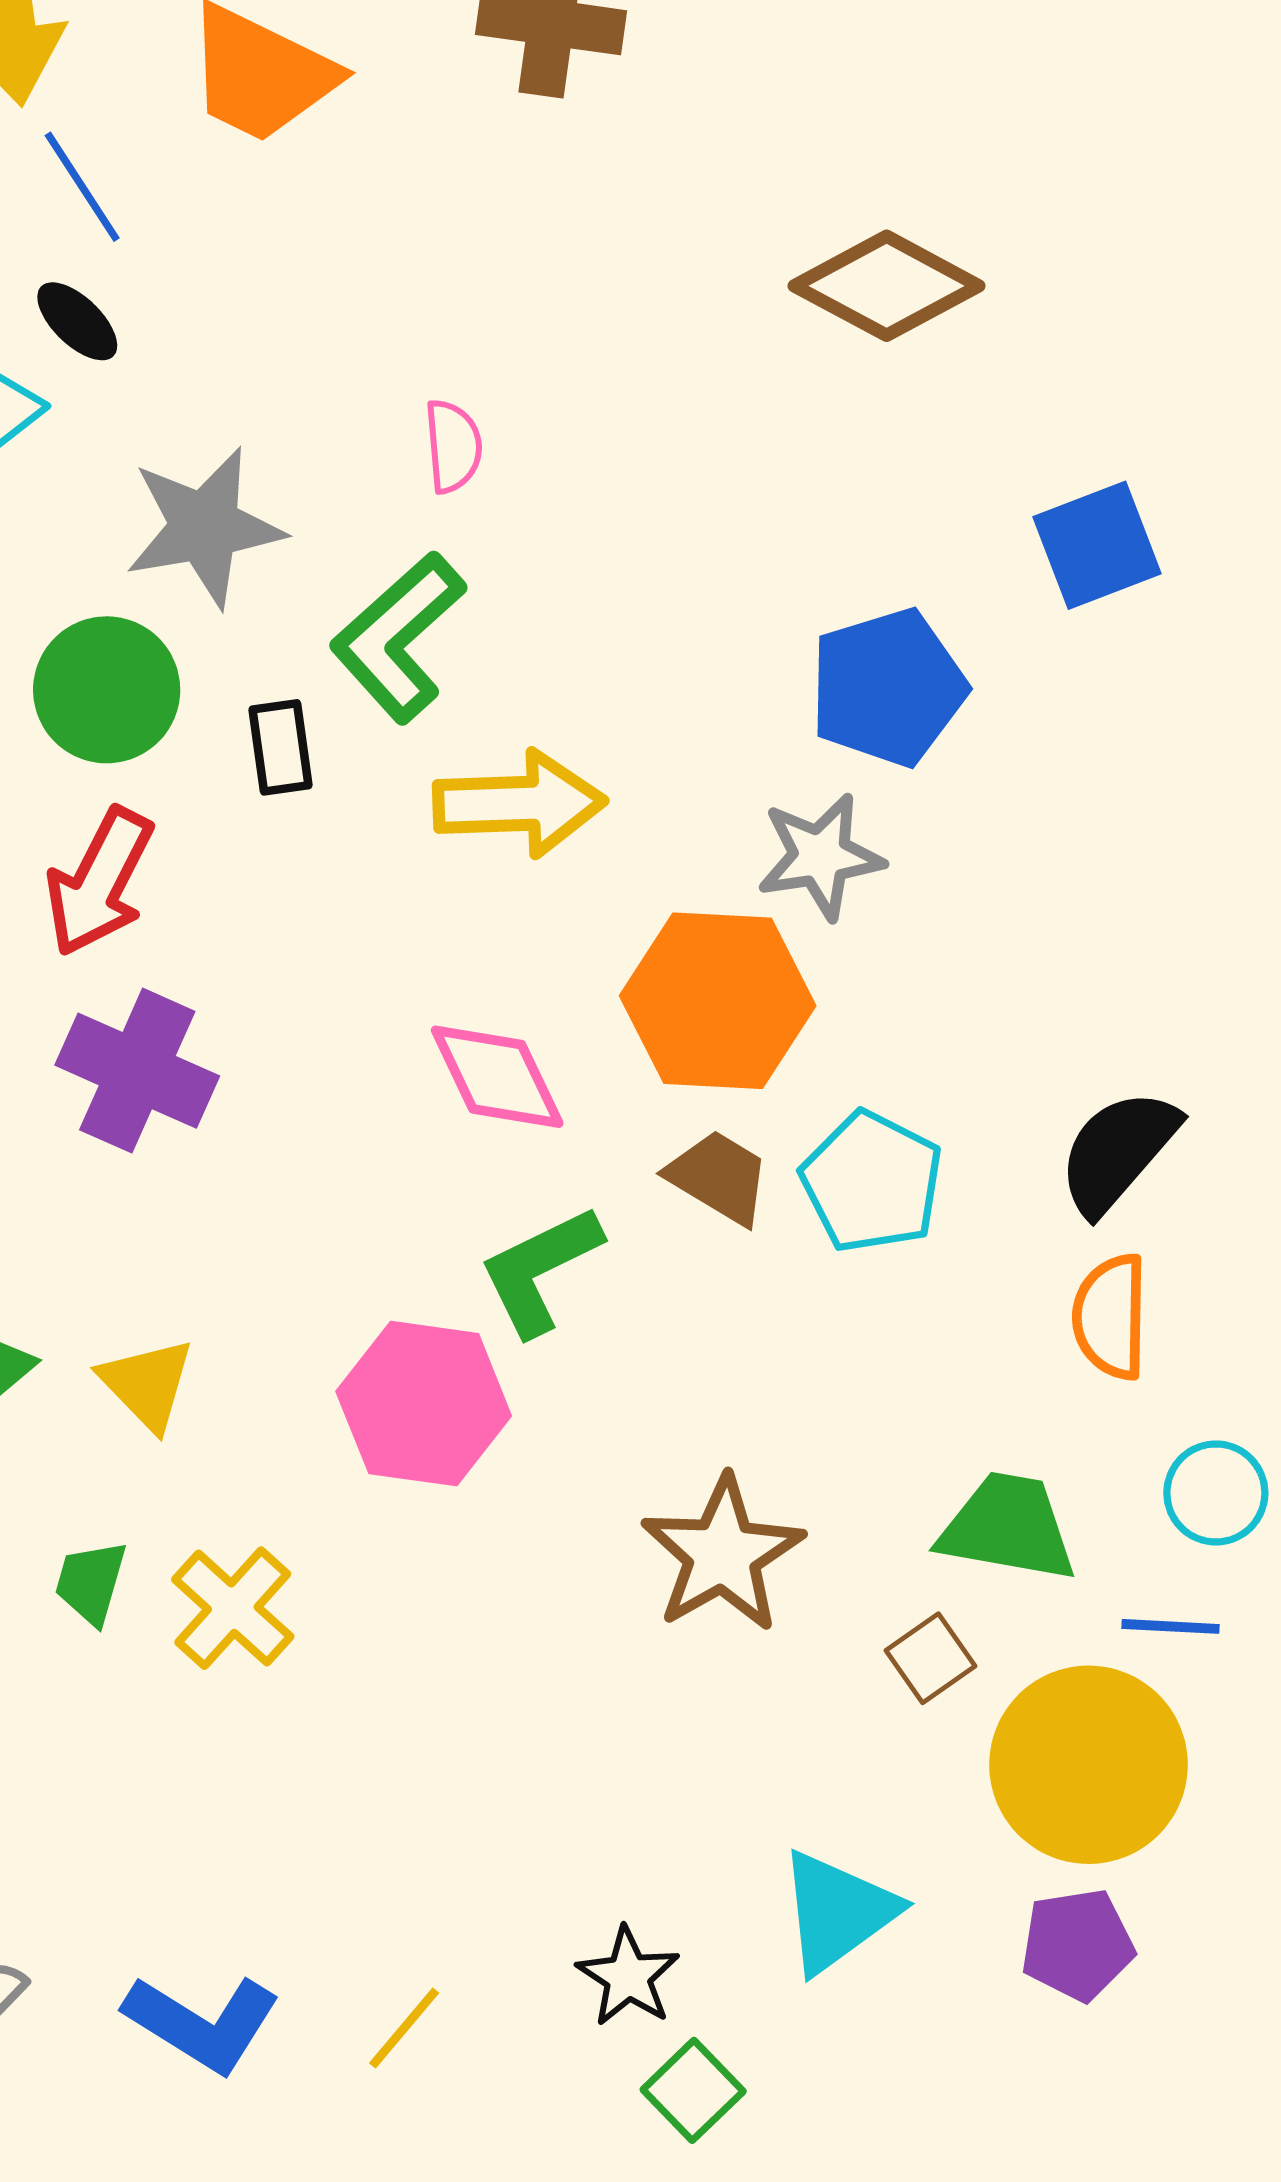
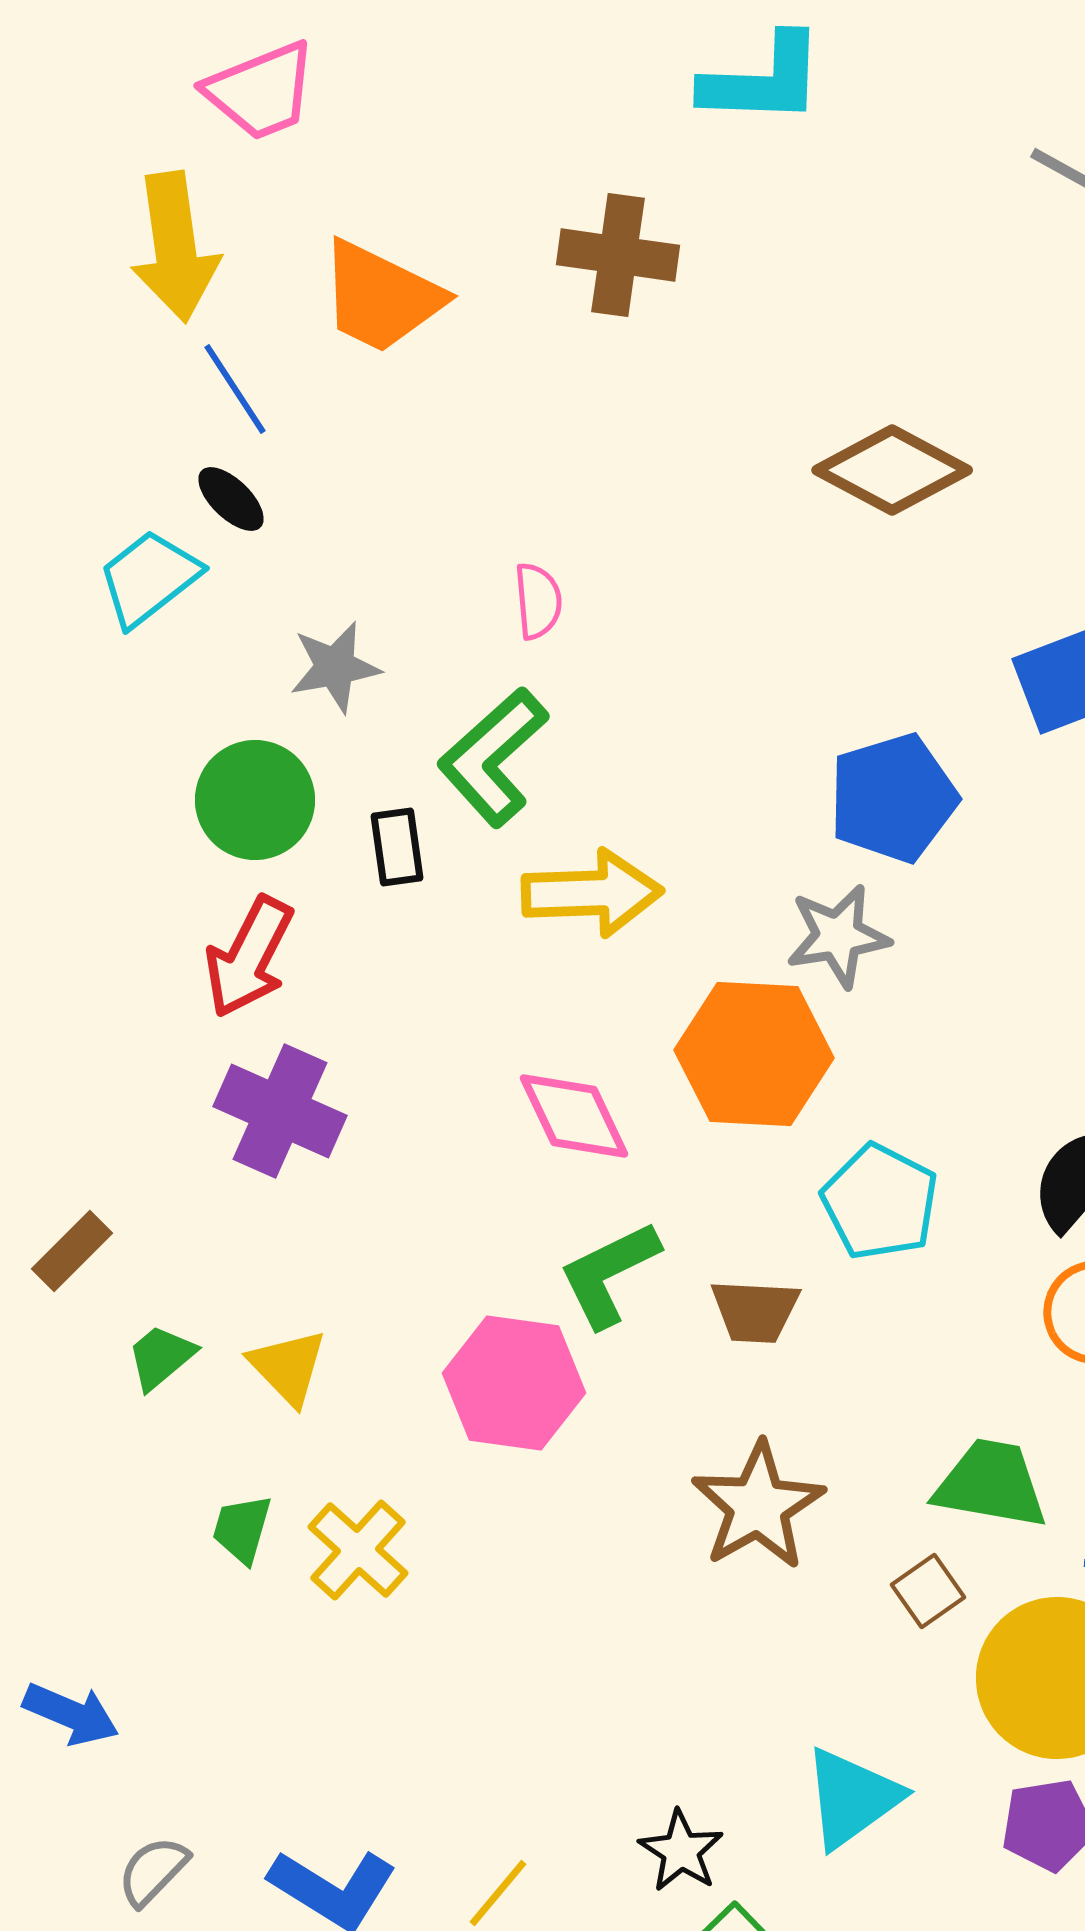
gray star: (205, 527) -> (335, 667), size x0.7
brown trapezoid: (719, 1177) -> (755, 1311), moved, turned 152

